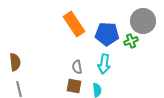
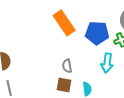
cyan arrow: (104, 64) -> (107, 63), moved

